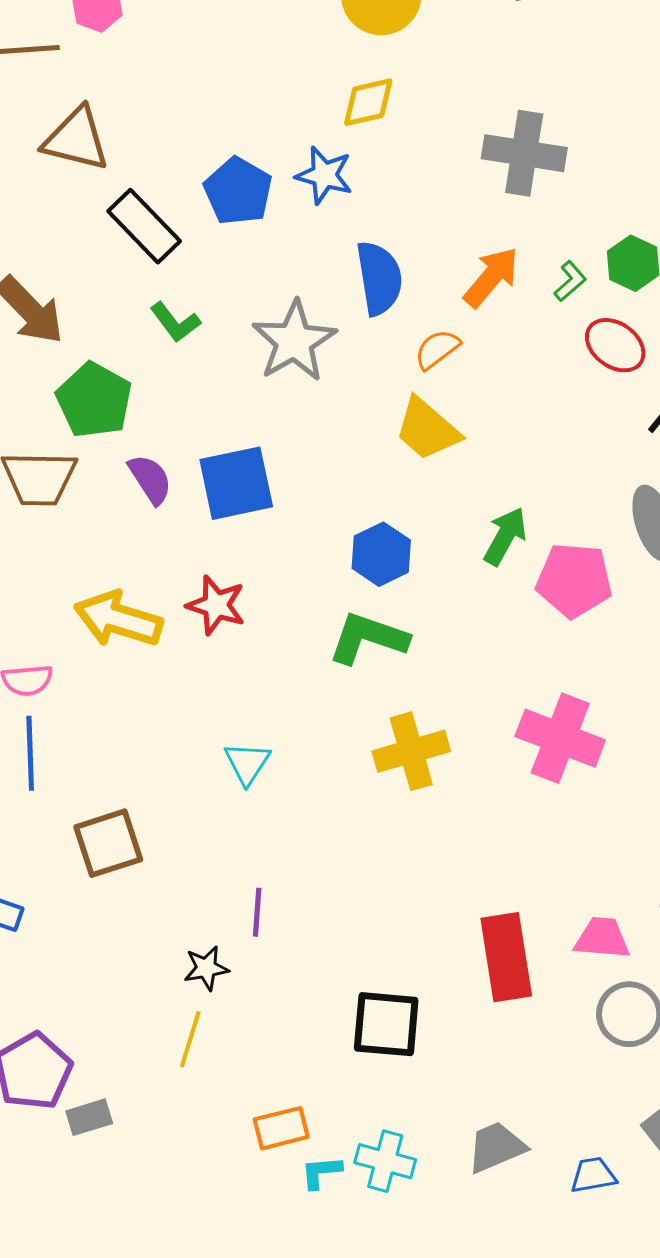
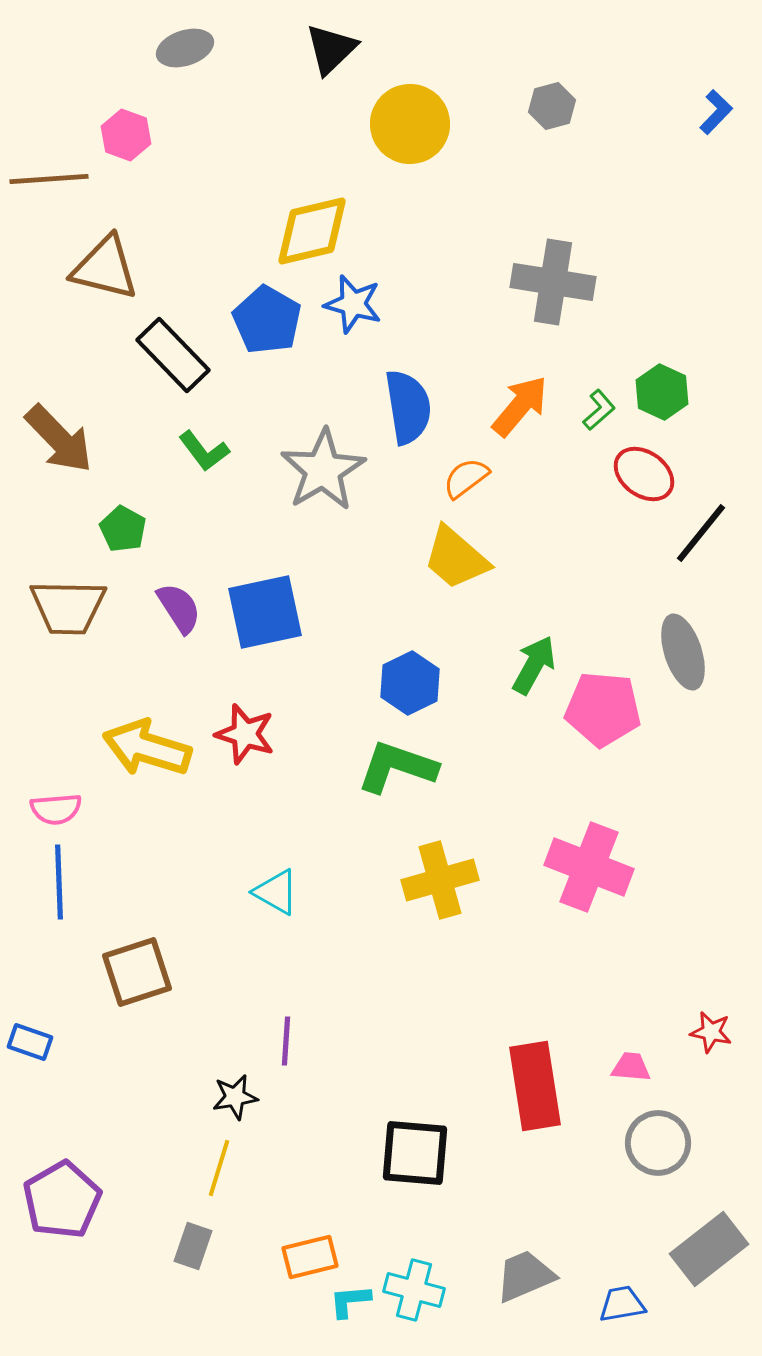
yellow diamond: (368, 102) -> (312, 231), moved, size x1.4
green pentagon: (94, 400) -> (123, 529), size x0.6
cyan triangle: (247, 763) -> (276, 892), turned -33
pink trapezoid: (602, 938) -> (631, 1067), size x0.7
gray rectangle: (89, 1117) -> (193, 1246), moved, turned -54

